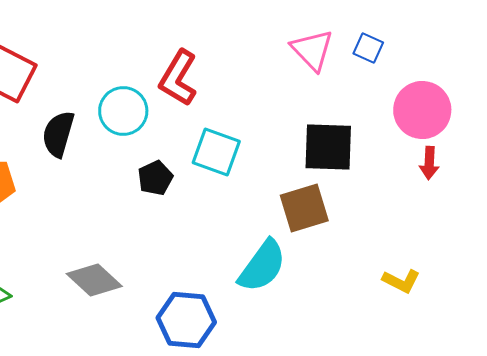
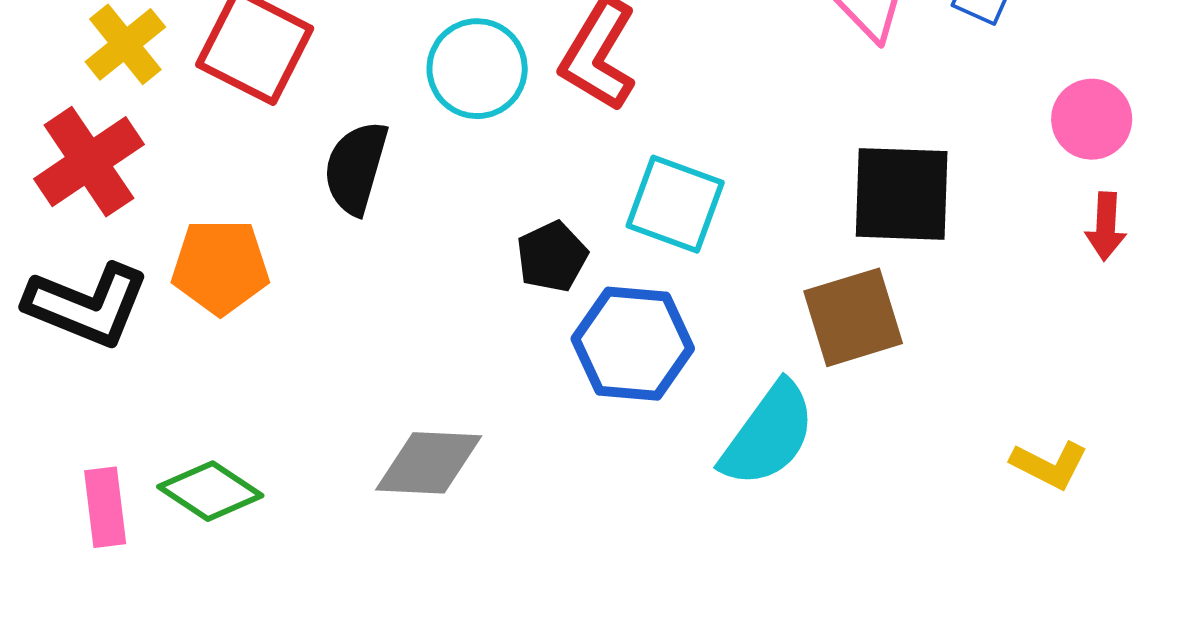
pink circle: (422, 110) -> (1092, 119), size x0.7
cyan circle: (123, 111) -> (477, 69), moved
gray diamond: (94, 280) -> (429, 463), turned -40
blue hexagon: (186, 320) -> (633, 344), moved

